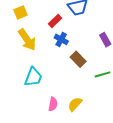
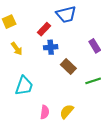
blue cross: (61, 39) -> (51, 47), turned -32
yellow arrow: (27, 40) -> (17, 49), size x0.6

